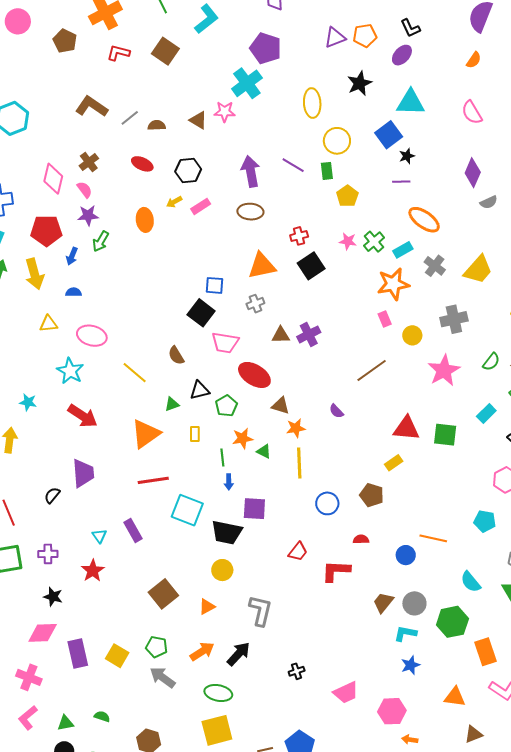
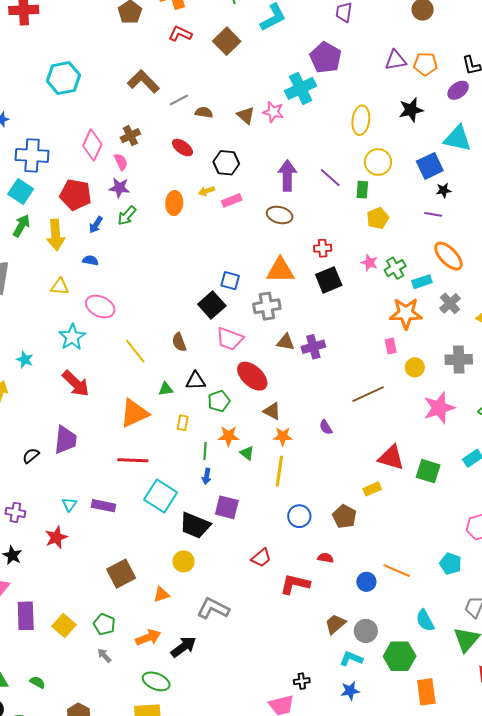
gray cross: (255, 304) -> (267, 306), size x1.5
purple rectangle: (133, 531) -> (103, 506), turned -60
gray L-shape: (260, 610) -> (213, 608), turned -88
black cross: (297, 671) -> (302, 681), moved
gray arrow: (162, 677) -> (104, 655), size x0.6

